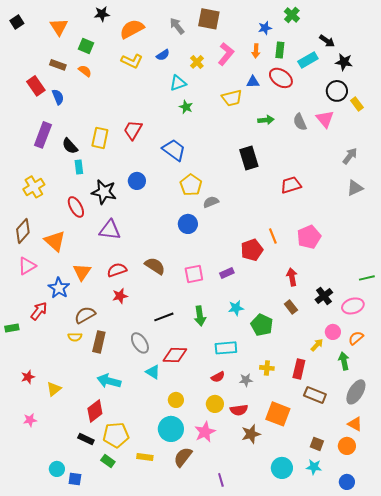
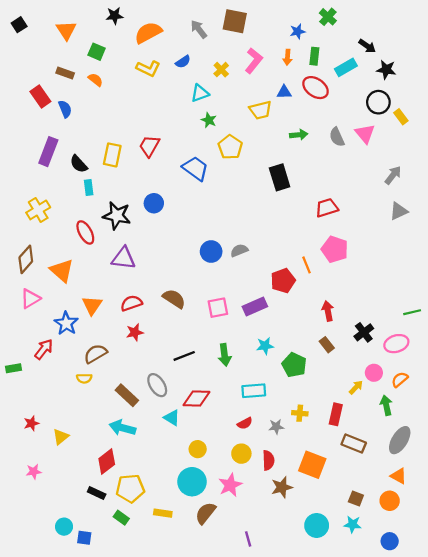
yellow pentagon: (191, 185) -> (230, 147), moved
gray semicircle: (211, 202) -> (239, 250), moved
pink pentagon: (309, 237) -> (335, 249), moved, turned -30
purple rectangle: (227, 273) -> (255, 307), size x1.5
brown rectangle: (99, 342) -> (127, 395), moved, turned -60
red semicircle: (239, 410) -> (268, 460), turned -84

